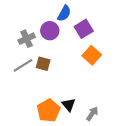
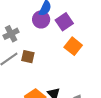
purple circle: (50, 31) -> (41, 19), moved

